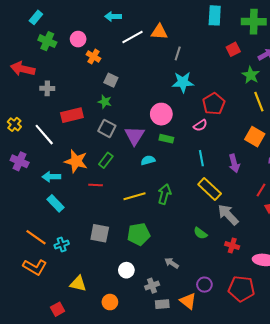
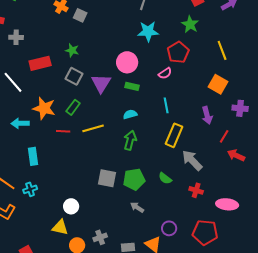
green star: (251, 75) -> (190, 24), moved
gray square: (111, 80) -> (80, 15), moved
cyan semicircle: (148, 160) -> (130, 114), moved
purple arrow: (234, 163) -> (207, 115), moved
yellow rectangle: (210, 189) -> (174, 135), turned 70
yellow line: (135, 196) -> (93, 128), moved
cyan rectangle: (55, 203) -> (33, 156), moved, turned 36
gray square: (100, 233) -> (107, 178), moved
green pentagon: (139, 234) -> (134, 179), moved
white circle: (126, 270) -> (71, 206), moved
yellow triangle: (78, 284) -> (60, 227), moved
gray cross: (152, 286) -> (100, 237), moved

